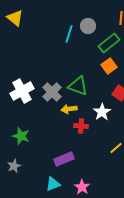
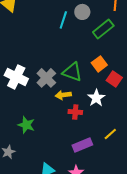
orange square: (109, 66) -> (99, 64), moved
white cross: (22, 91) -> (16, 77), turned -35
green star: (21, 136) -> (26, 125), moved
purple rectangle: (64, 159) -> (82, 145), moved

